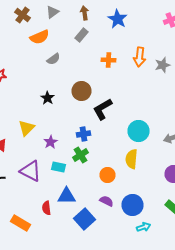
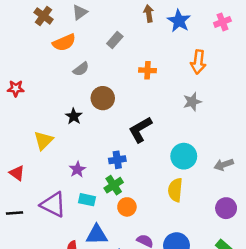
brown arrow: (84, 13) -> (149, 13), moved
blue star: (118, 19) -> (179, 21), moved
orange arrow: (140, 57) -> (198, 62), moved
gray star: (162, 65) -> (192, 102), moved
brown circle: (82, 91) -> (103, 98), moved
yellow triangle: (26, 128) -> (44, 140), moved
orange circle: (108, 175) -> (127, 207), moved

